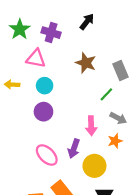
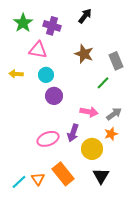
purple circle: (43, 112) -> (54, 96), moved
gray arrow: (118, 118) -> (114, 114), moved, turned -63
pink arrow: (91, 126) -> (89, 112), turned -78
orange star: (115, 141) -> (111, 134), moved
pink ellipse: (47, 155) -> (48, 139), turned -65

